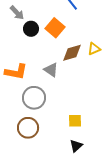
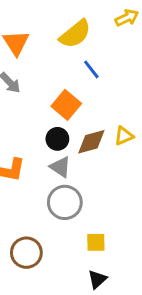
black circle: (31, 29) -> (57, 139), moved
gray circle: (34, 98) -> (65, 202), moved

